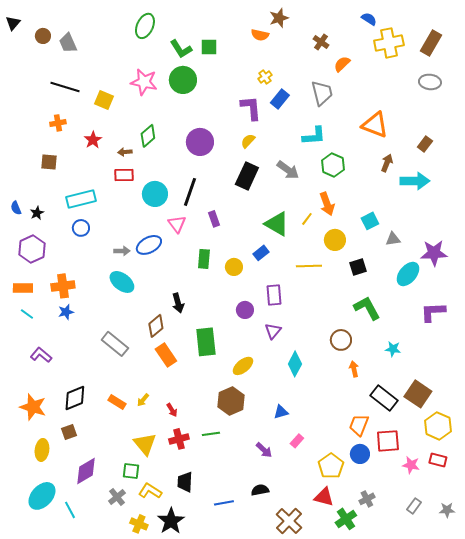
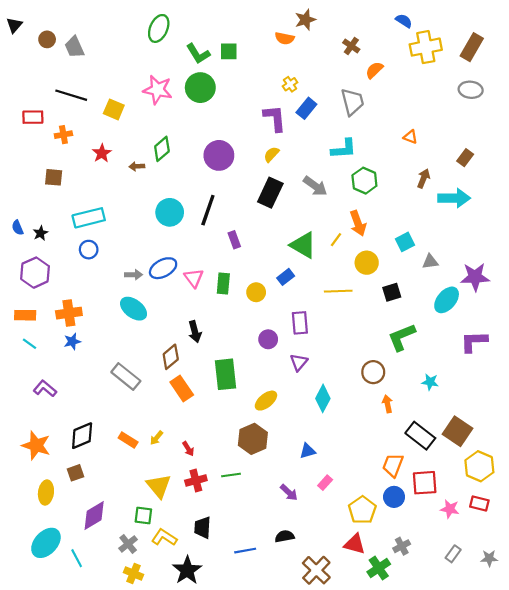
orange triangle: (375, 125) -> (410, 137), size x0.5
red rectangle: (124, 175) -> (33, 117), moved
pink triangle: (177, 224) -> (194, 278), moved
green L-shape: (367, 308) -> (402, 337), turned -84
yellow cross: (139, 524) -> (134, 574), moved

